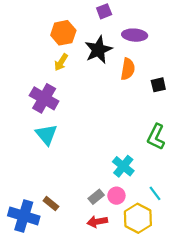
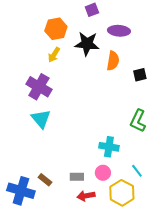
black star: (98, 50) -> (87, 44), turned 30
cyan cross: (123, 166) -> (109, 147), turned -30
gray rectangle: (96, 197) -> (77, 177), moved, turned 40

